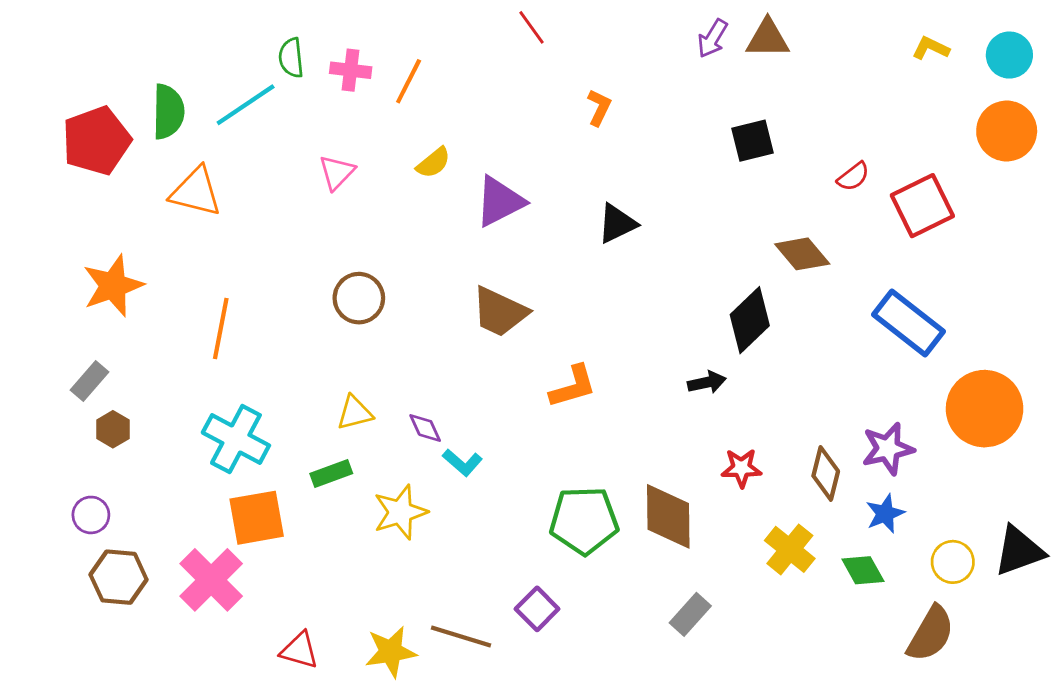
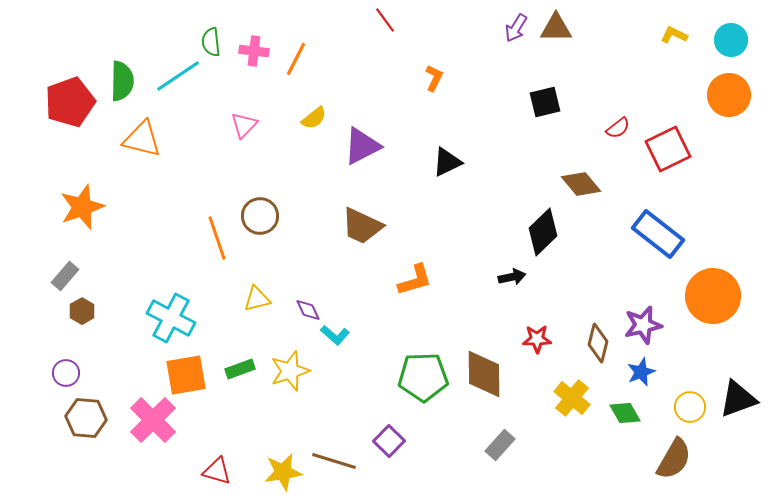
orange line: (221, 328) -> (217, 238), moved, turned -30
green rectangle: (331, 474) -> (240, 369), moved

